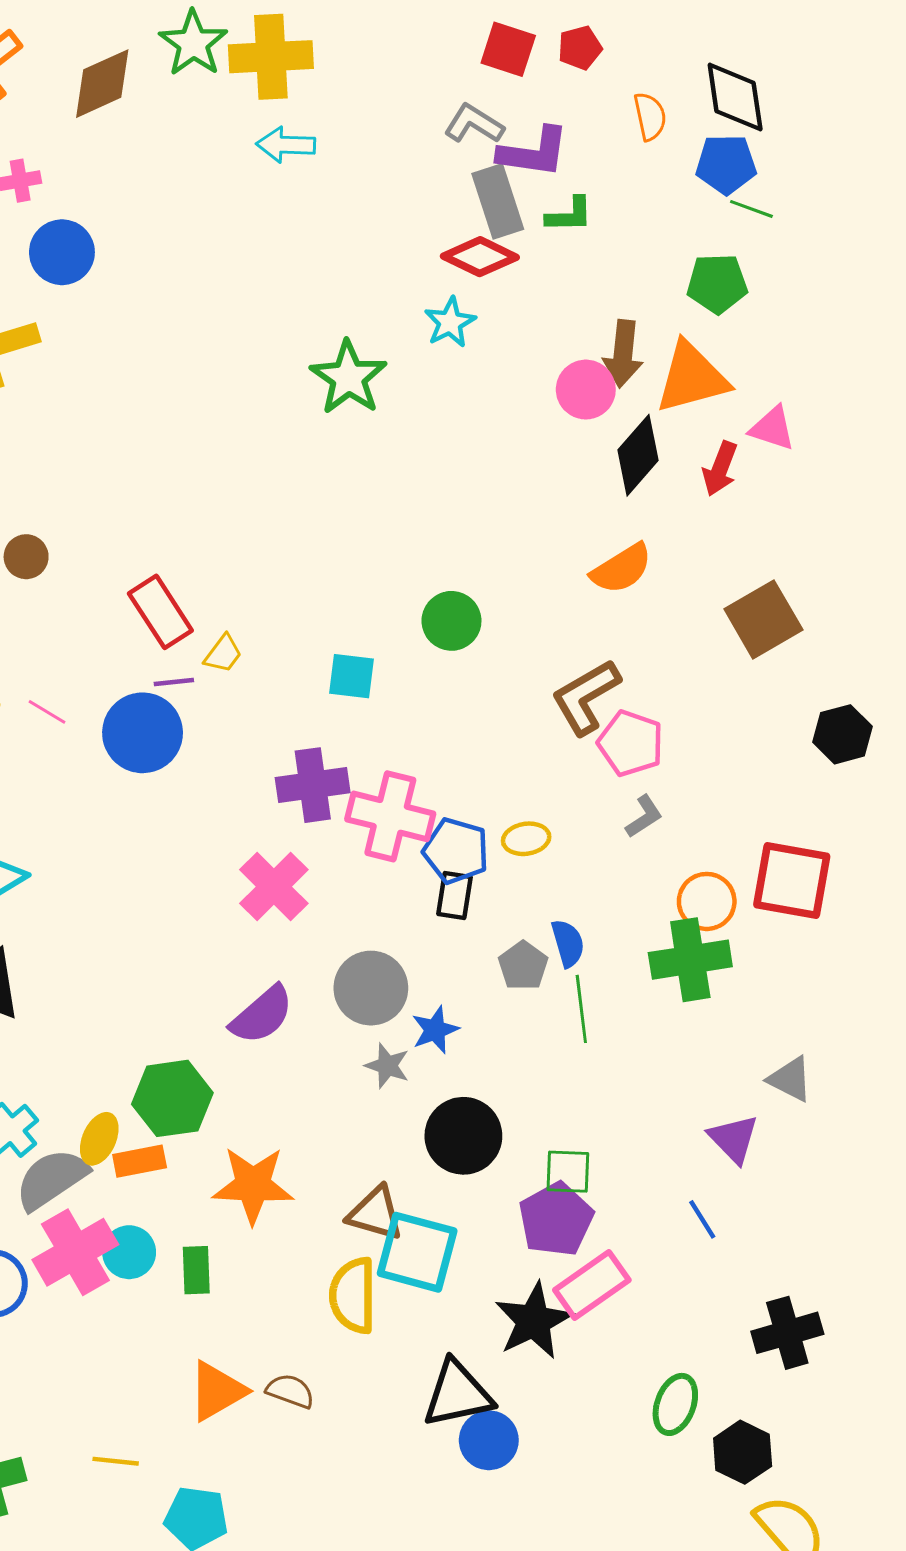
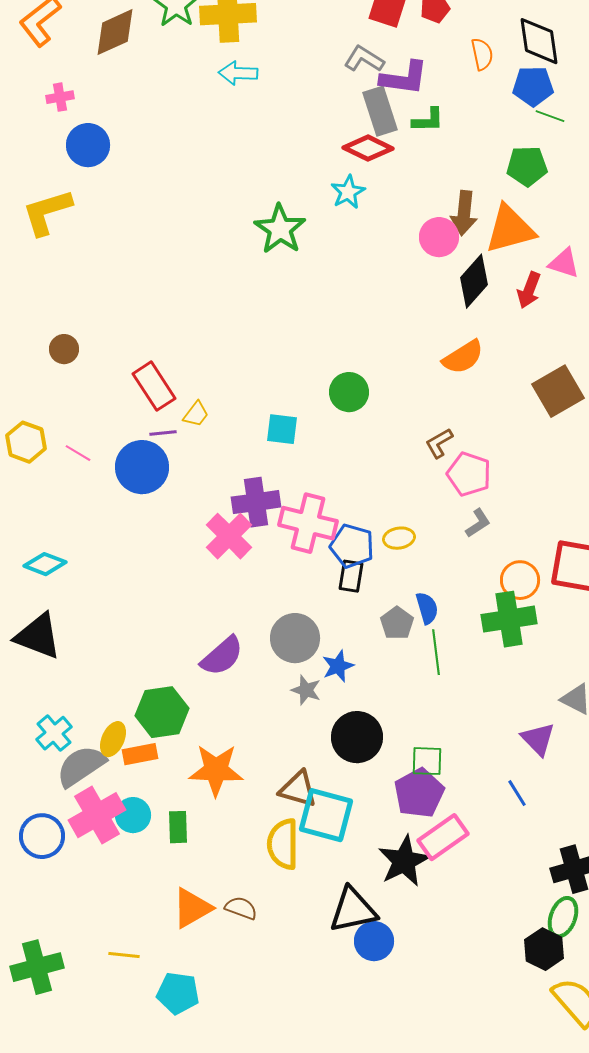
brown L-shape: (586, 697) -> (439, 443), size x0.6
pink cross: (274, 887) -> (229, 536), moved
green ellipse: (675, 1404) -> (563, 917), moved

